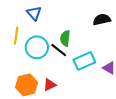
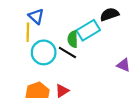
yellow line: (16, 36) -> (28, 32), moved
cyan rectangle: (84, 61) -> (88, 30), moved

